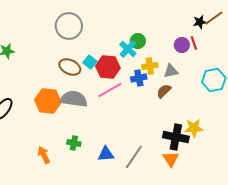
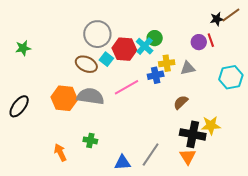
gray circle: (69, 26) -> (97, 34), moved
red hexagon: (108, 67) -> (124, 49), moved
brown semicircle: (164, 91) -> (181, 102), moved
blue triangle: (106, 154) -> (122, 163), moved

